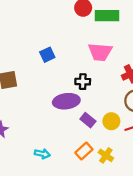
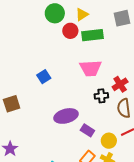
black cross: (83, 82) -> (101, 96), moved
yellow circle: (111, 121) -> (109, 141), moved

